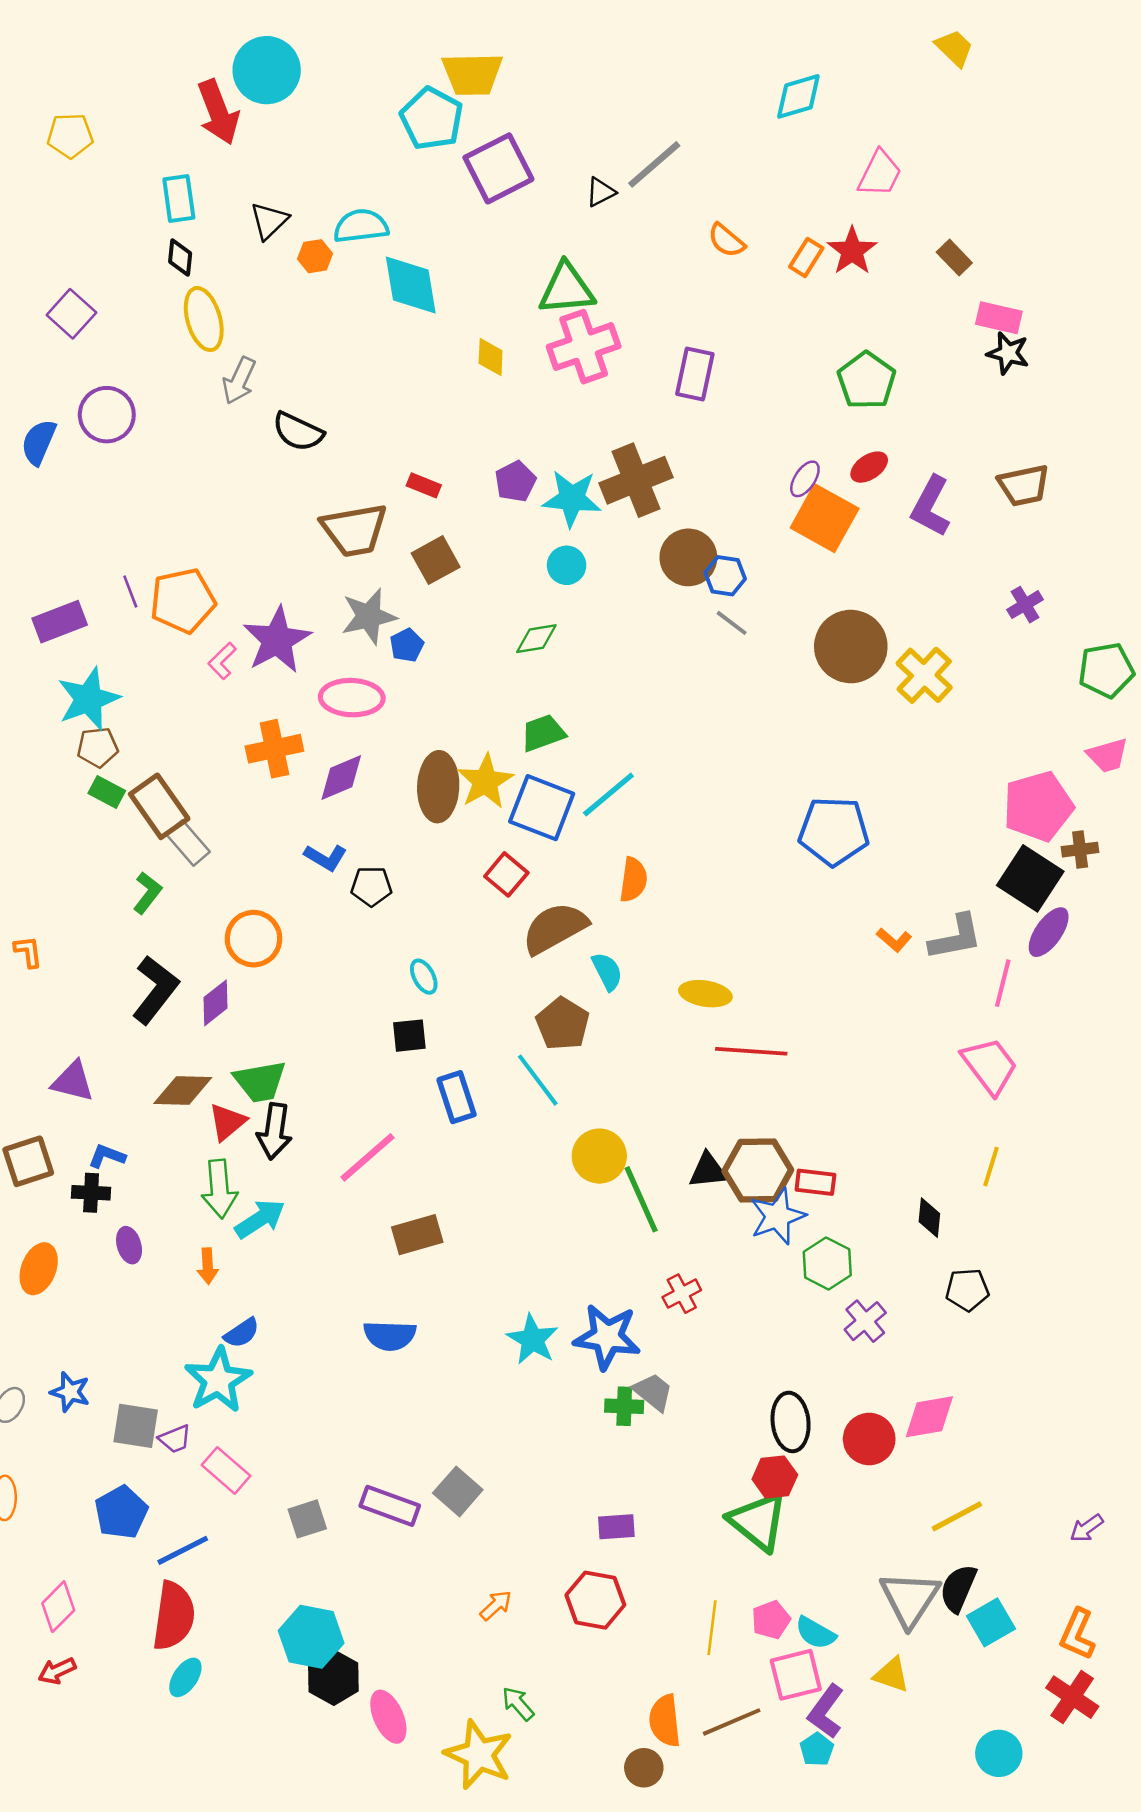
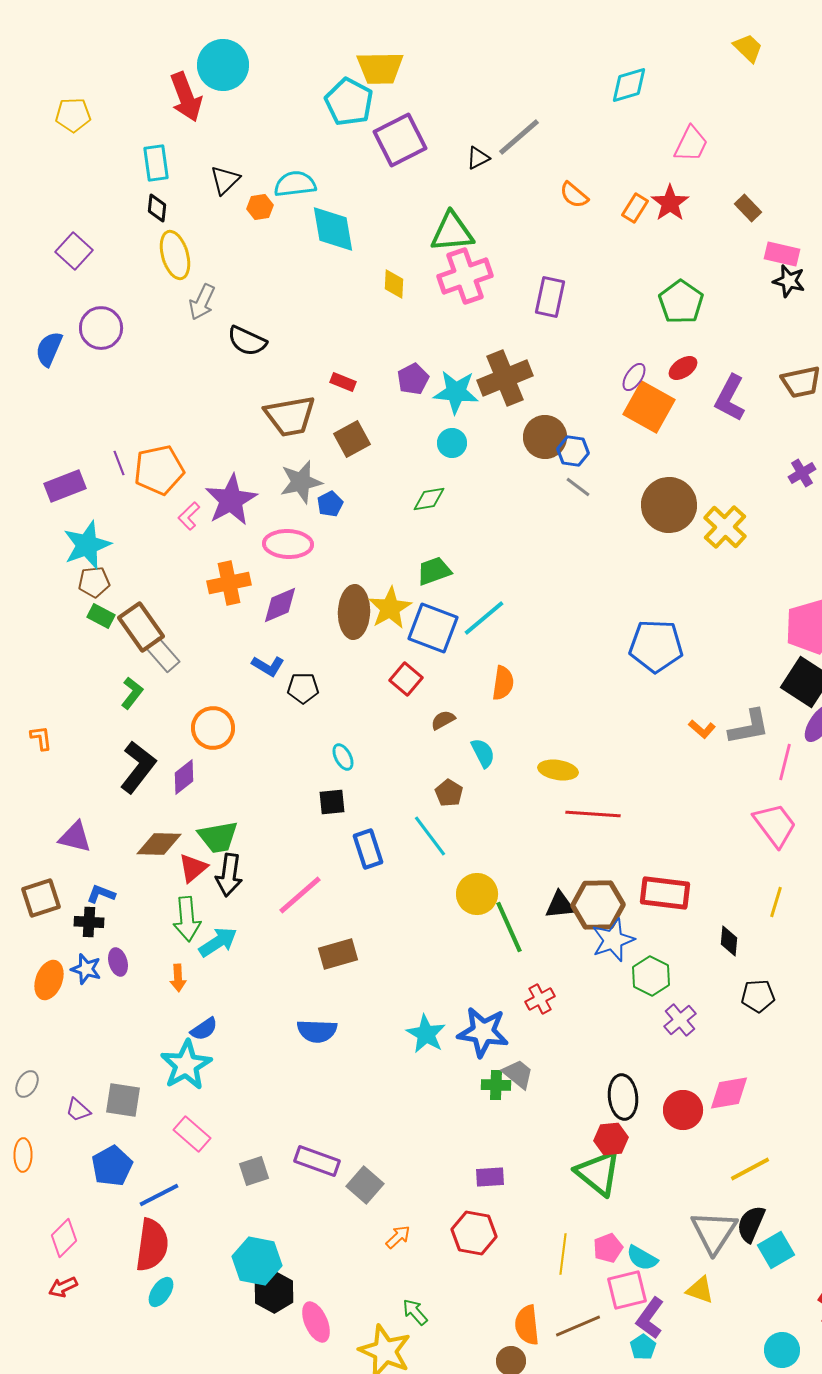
brown semicircle: (555, 928) -> (443, 720), size x0.5
brown pentagon: (563, 1024) -> (449, 793), size x0.7
red rectangle: (815, 1182) -> (665, 893), moved, size x1.6
blue star: (70, 1392) -> (86, 969), moved
purple trapezoid: (175, 1439) -> (78, 1110), moved, turned 64
gray square: (458, 1491) -> (365, 1185), moved

